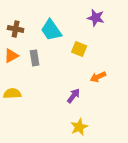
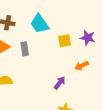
purple star: (96, 18) -> (88, 38), moved
yellow square: (79, 49) -> (65, 41), turned -32

